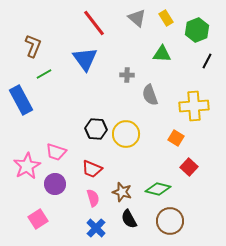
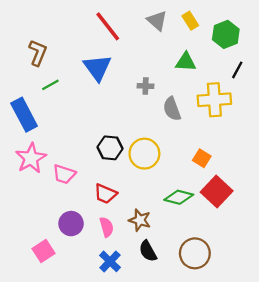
yellow cross: (194, 106) -> (214, 100), moved
pink star: (27, 166) -> (31, 158), moved
red square: (189, 167) -> (217, 191), size x1.5
purple circle: (55, 184) -> (71, 224), moved
green diamond: (158, 189) -> (179, 197), moved

